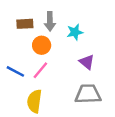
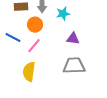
purple triangle: (87, 62) -> (73, 39), turned -32
blue line: (15, 71) -> (13, 38), moved

